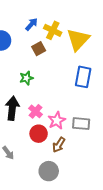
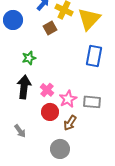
green star: (26, 78) -> (29, 58), moved

